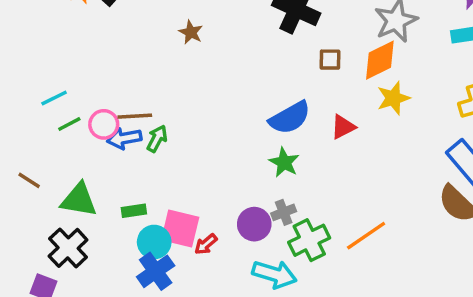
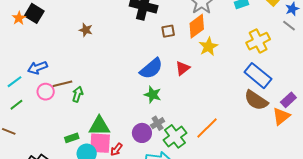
green line: (69, 124) -> (16, 105), moved
blue arrow: (124, 138) -> (37, 68), moved
green triangle: (79, 200) -> (99, 126), moved

